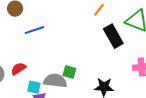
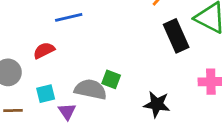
red semicircle: (18, 69) -> (44, 50), moved
cyan square: (34, 87) -> (46, 94), moved, turned -32

